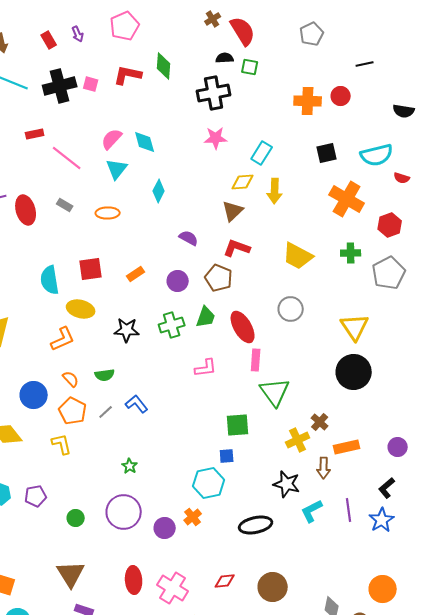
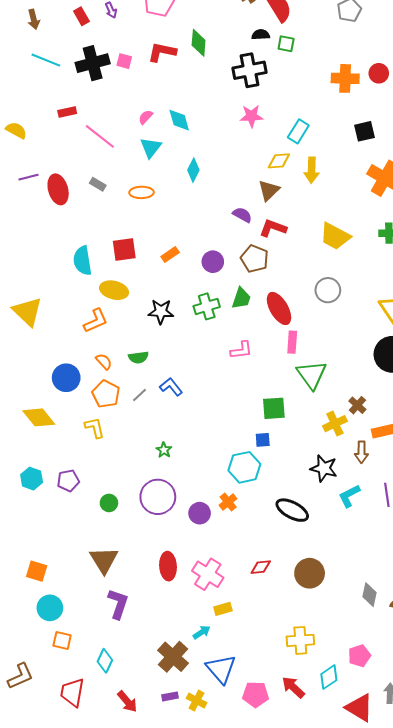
pink semicircle: (112, 139) -> (146, 117), size x0.7
purple semicircle: (189, 238) -> (242, 215), moved
black ellipse: (256, 525) -> (292, 510), turned 40

